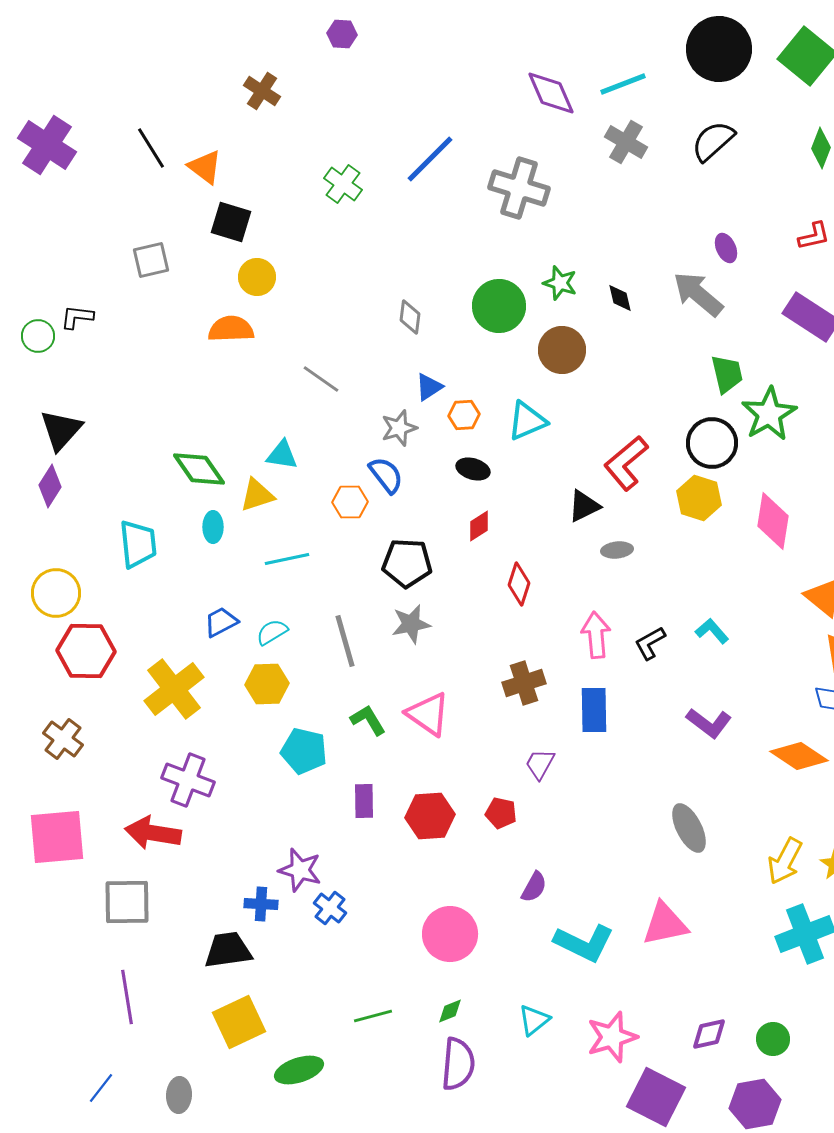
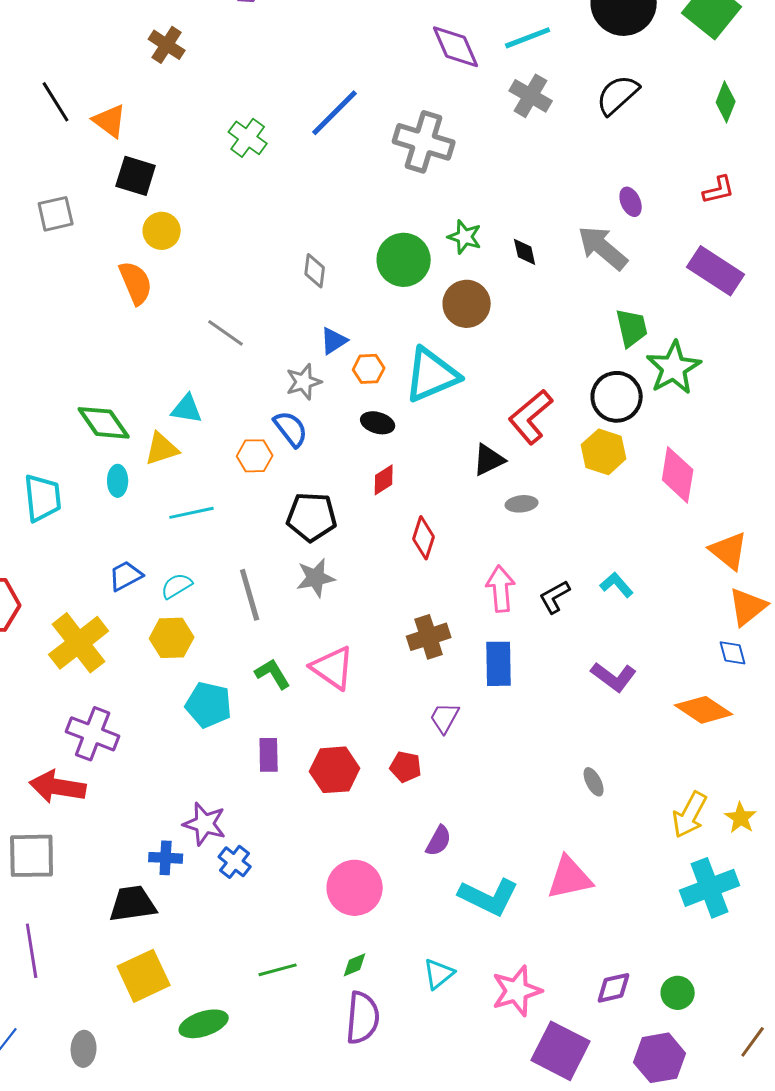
orange semicircle: (231, 329) -> (136, 283), turned 69
cyan triangle: (527, 421) -> (432, 375), size x1.4
gray ellipse: (689, 828) -> (594, 782), size x0.6

